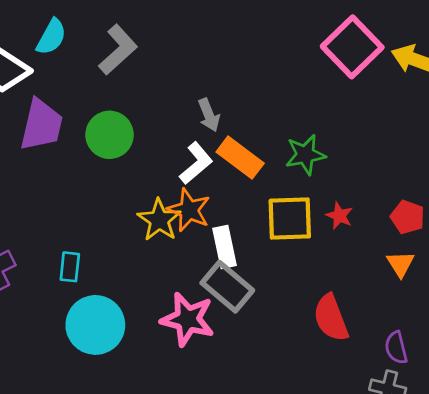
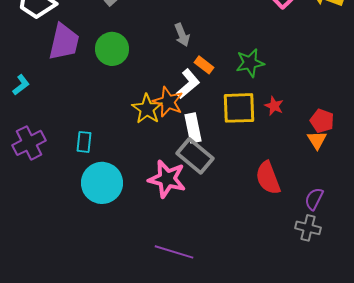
orange rectangle: (240, 158) -> (204, 65), size x0.6
white L-shape: (196, 163) -> (188, 84), moved
red pentagon: (408, 217) -> (322, 121), moved
purple semicircle: (396, 348) -> (314, 199), turned 40

